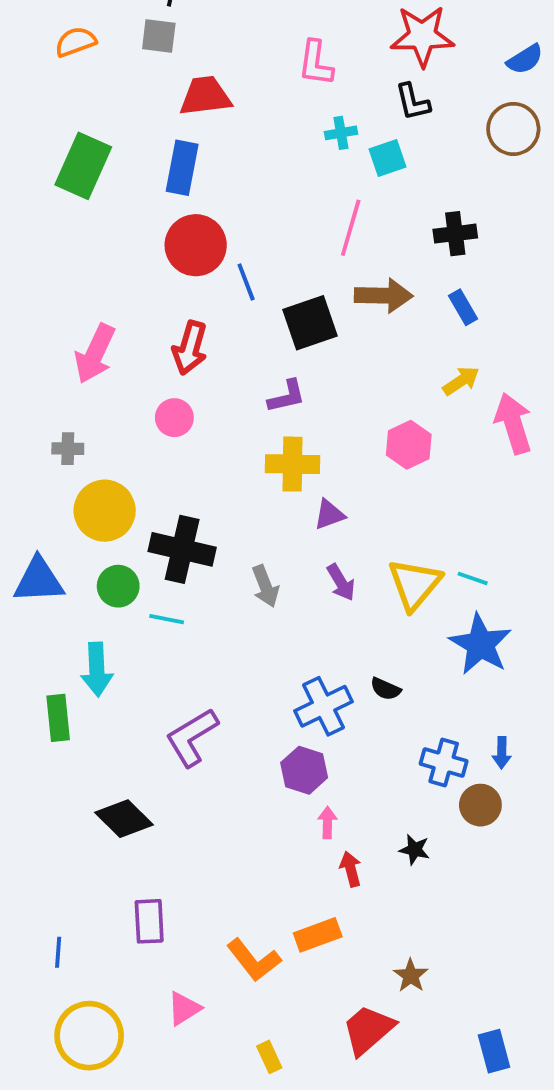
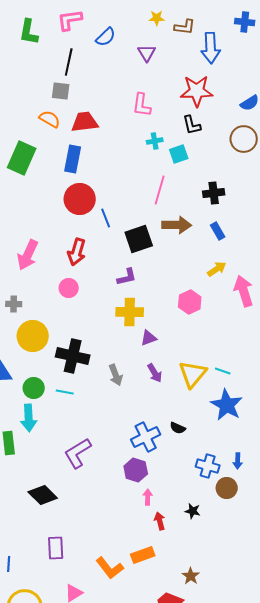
orange semicircle: (76, 42) -> (50, 119), moved, turned 50
green circle: (118, 586) -> (34, 388), moved

